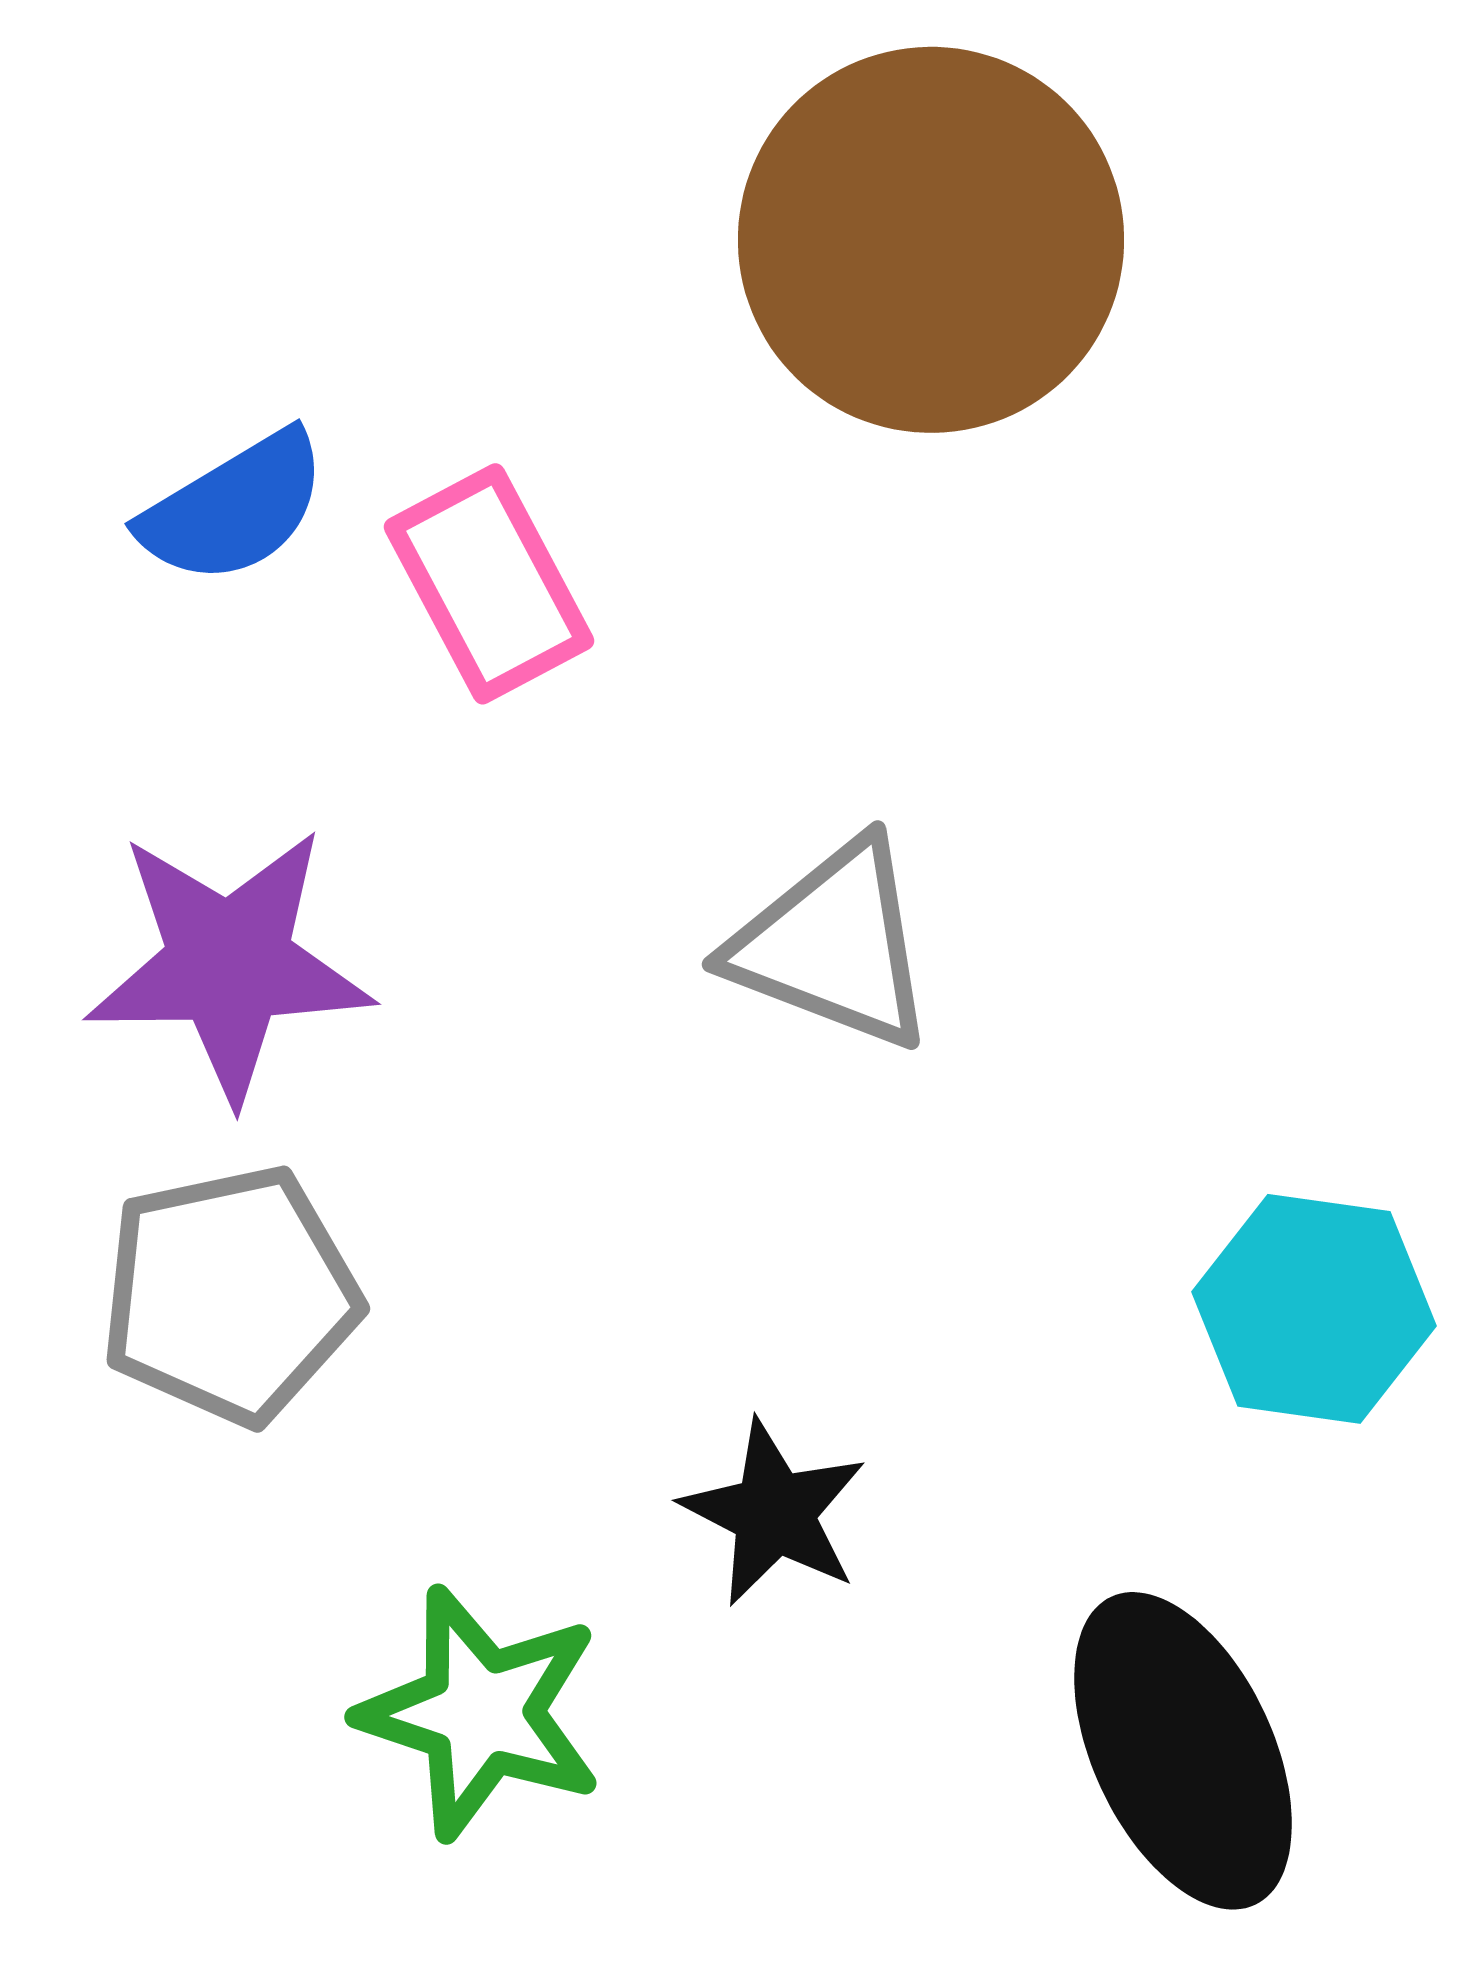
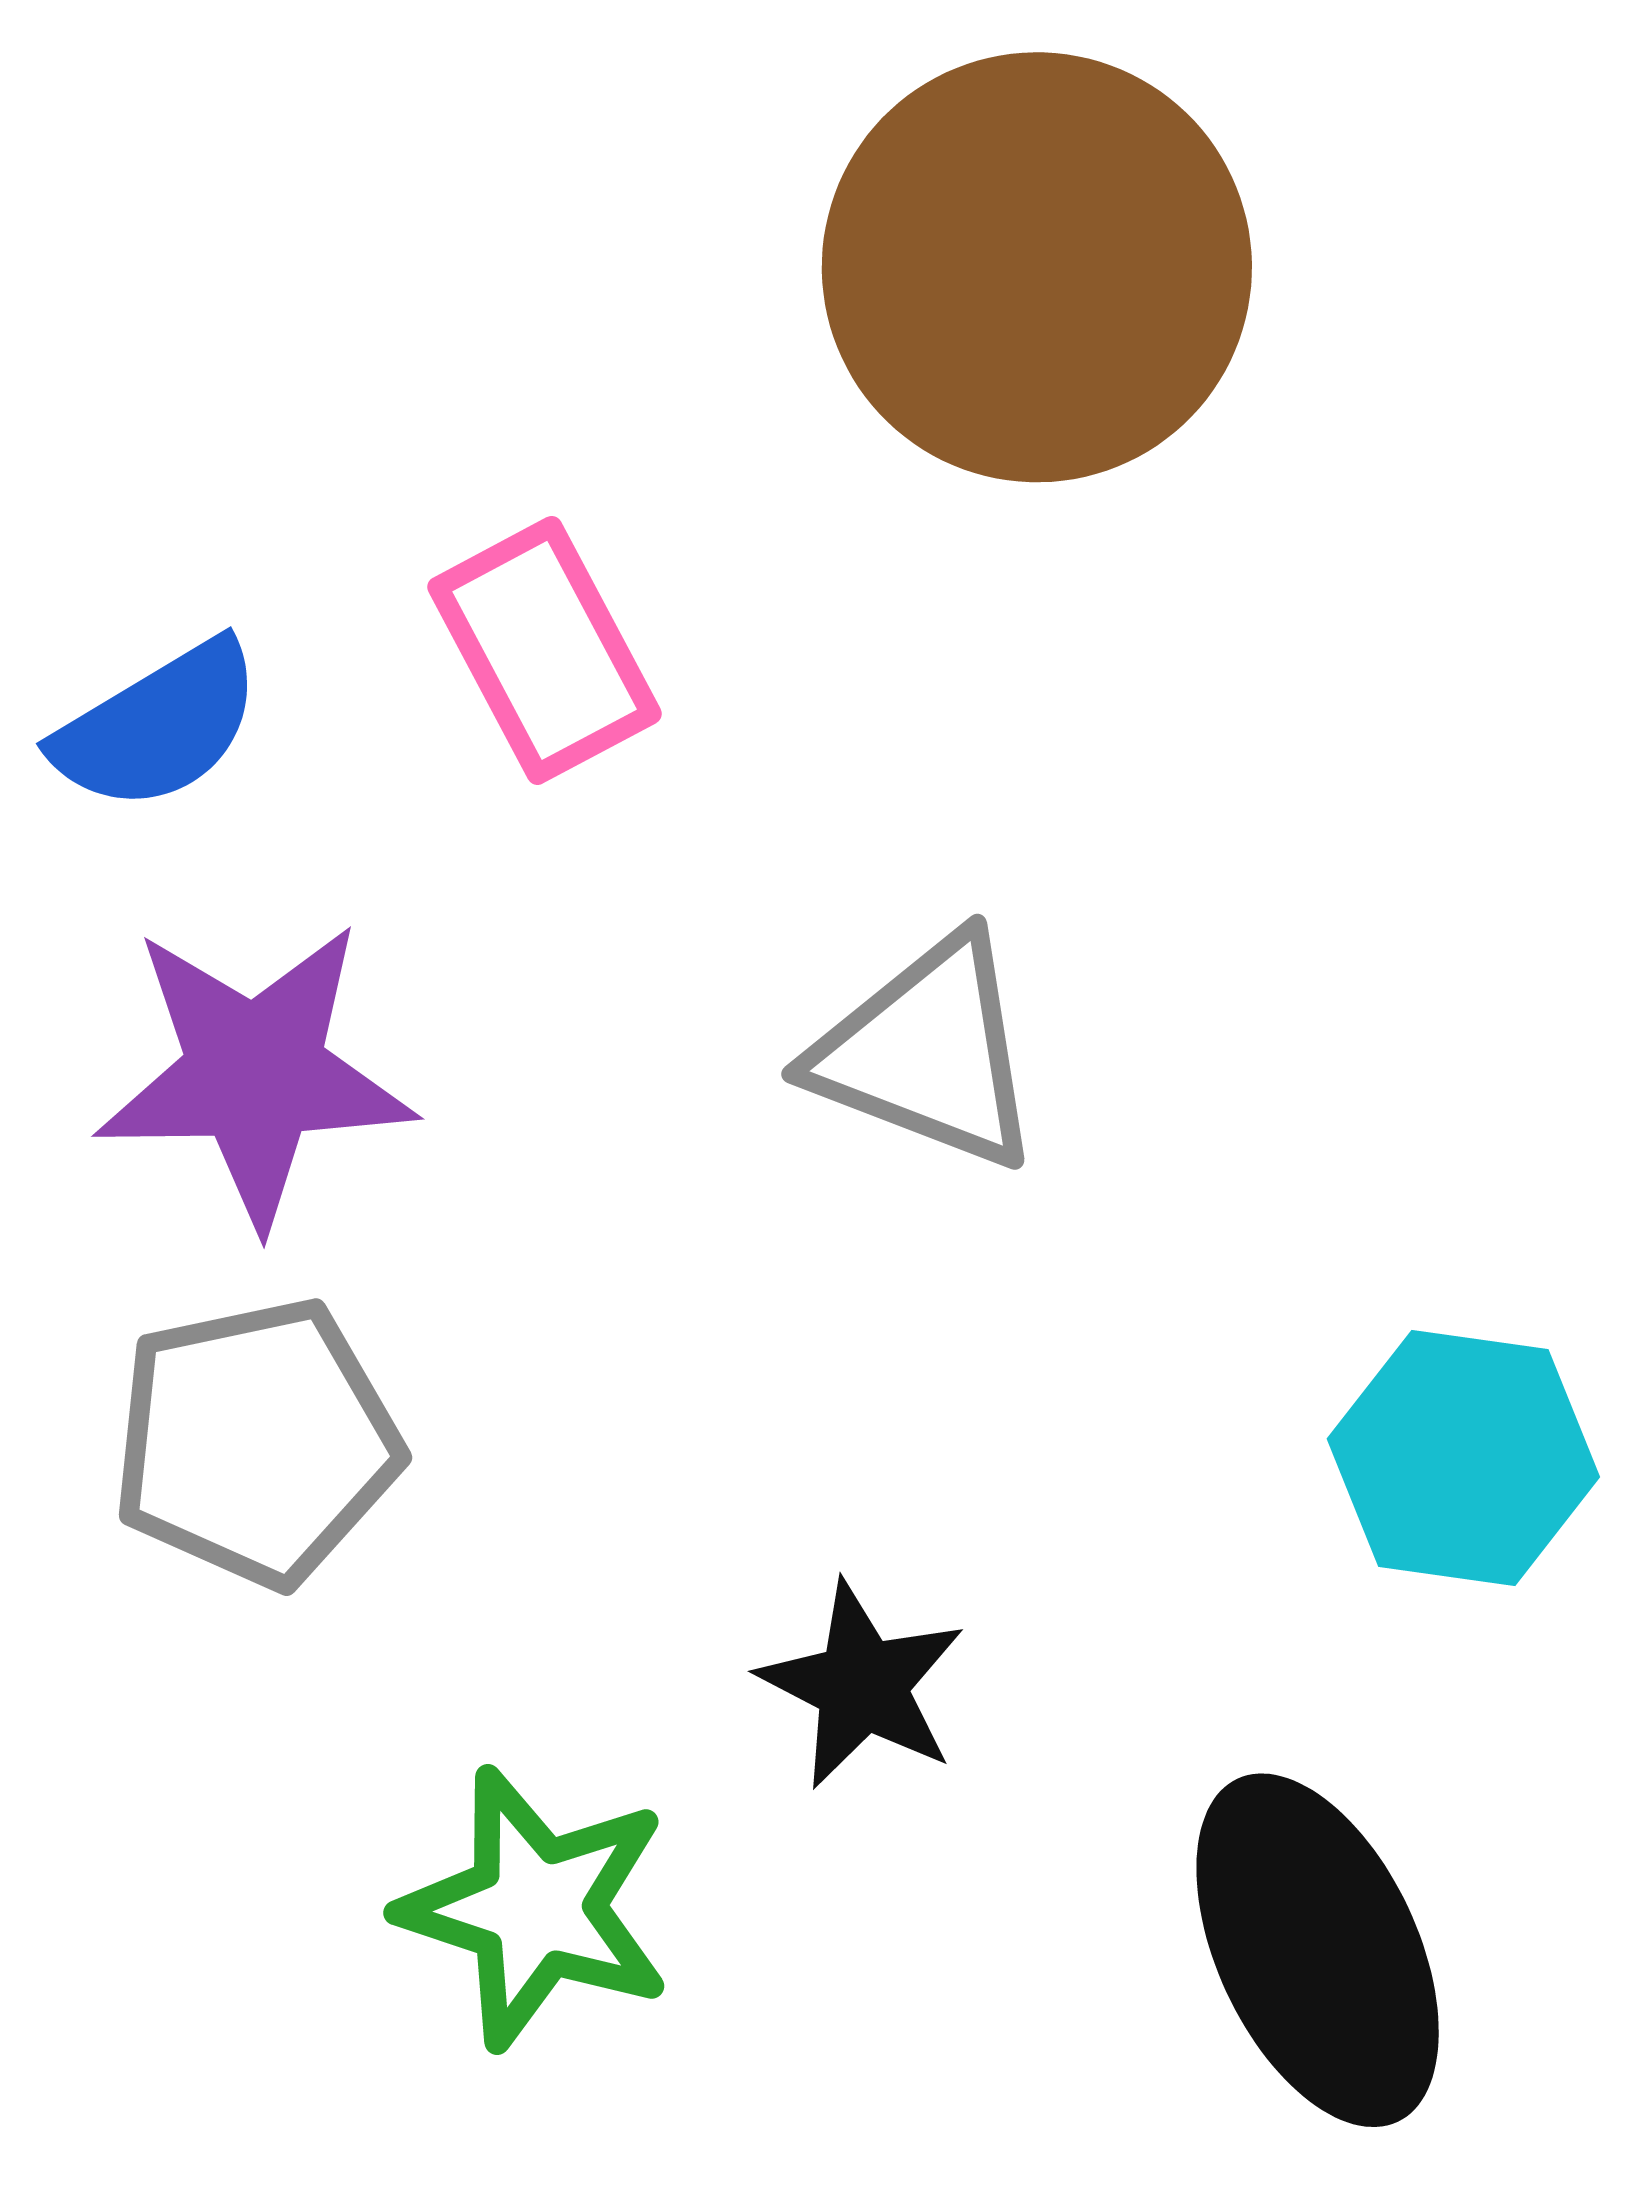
blue semicircle: (234, 508) -> (158, 726), moved

